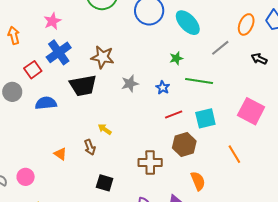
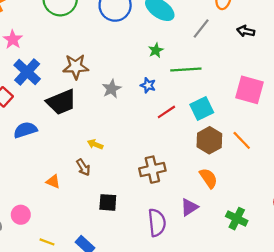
brown hexagon: (184, 144) -> (209, 140), moved

